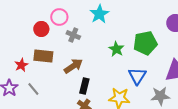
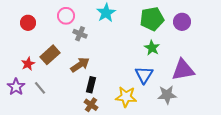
red circle: (41, 29) -> (28, 23), moved
green pentagon: (145, 43) -> (152, 19), moved
green star: (116, 49) -> (152, 48), moved
brown rectangle: (43, 56) -> (50, 55), turned -48

